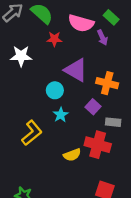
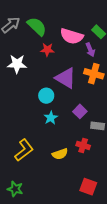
orange cross: (107, 83) -> (94, 74), moved
yellow L-shape: (32, 133) -> (24, 150), moved
red cross: (98, 145) -> (83, 145), size x0.6

